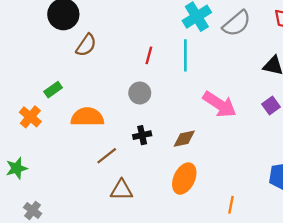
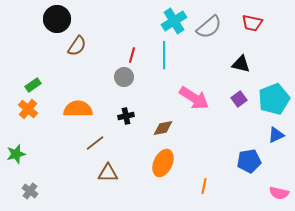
green rectangle: (53, 90) -> (33, 85), moved
gray circle: (140, 93) -> (124, 77), moved
black cross: (142, 135) -> (126, 116), moved

